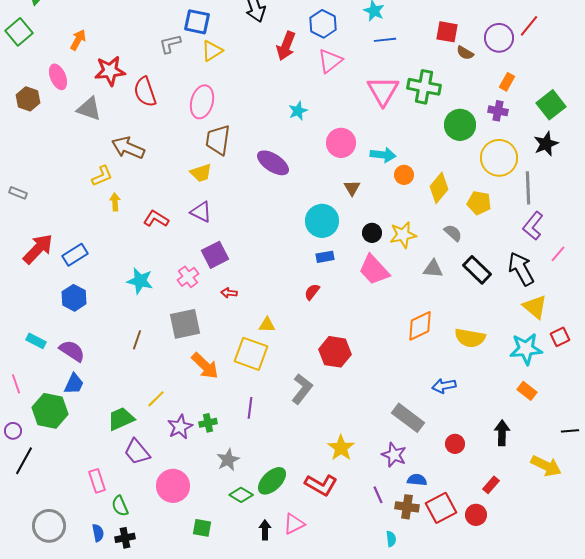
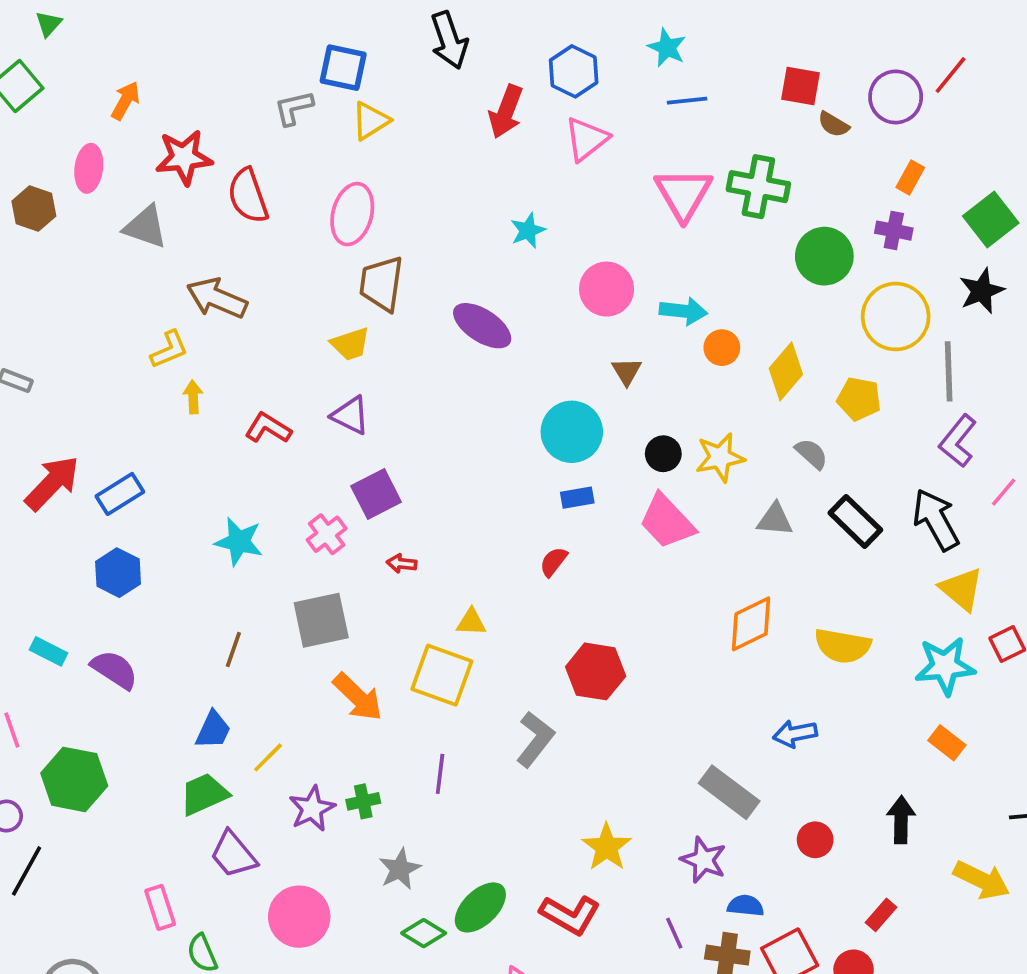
pink ellipse: (58, 77) -> (89, 168), turned 30
blue trapezoid: (74, 384) -> (213, 730), moved

